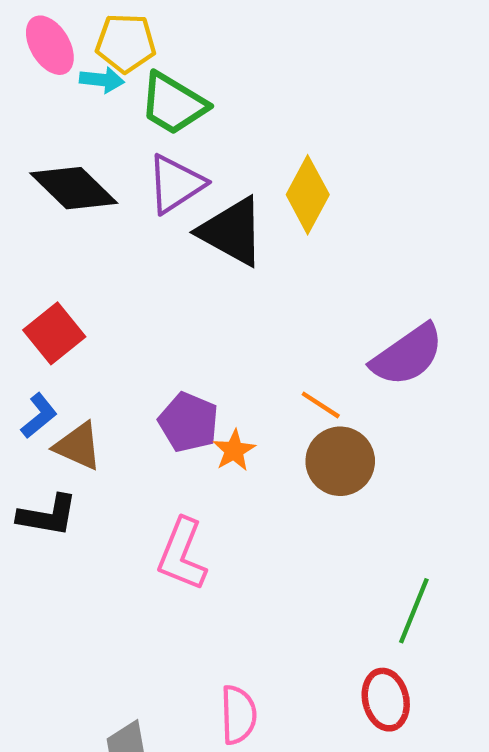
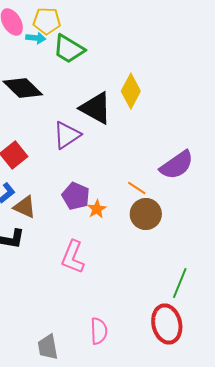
purple triangle: (176, 184) -> (67, 135), moved
red ellipse: (386, 700) -> (167, 324), size x1.4

